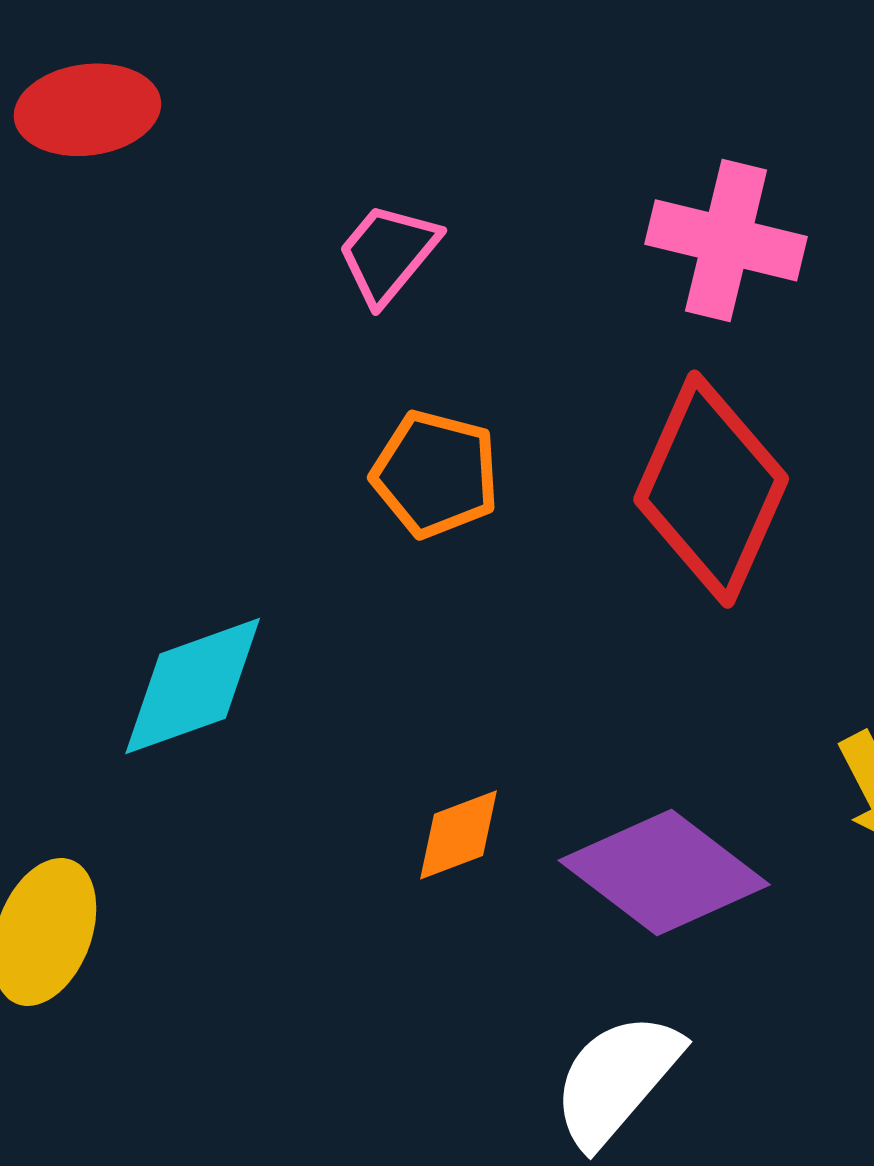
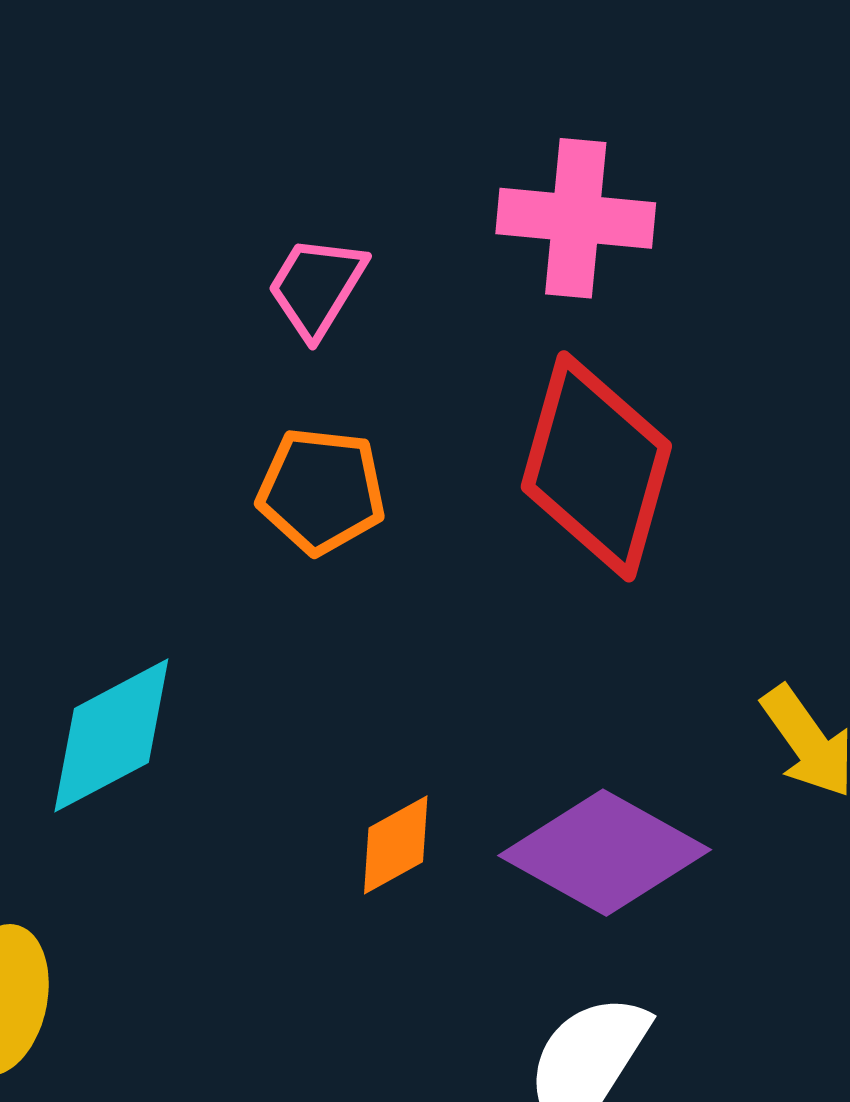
pink trapezoid: (388, 253) -> (317, 287), moved

